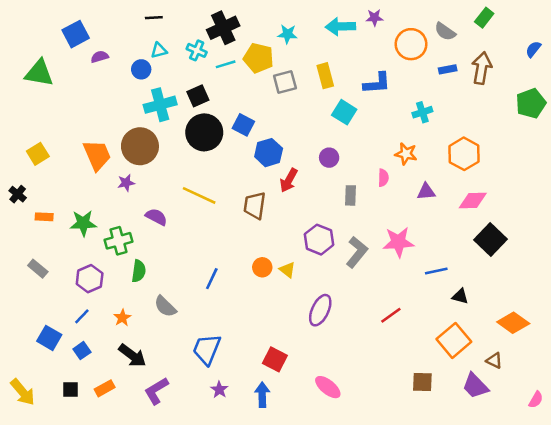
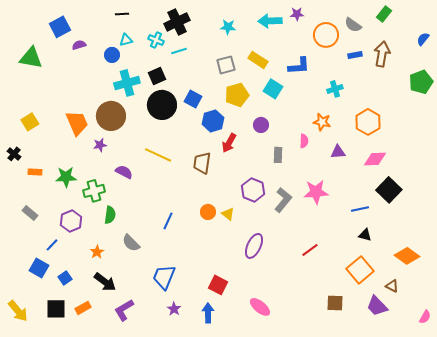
yellow pentagon: (258, 58) -> (237, 95), moved, turned -30
yellow rectangle: (325, 76) -> (258, 60), turned -42
blue line: (436, 271) -> (360, 209), moved
blue line: (82, 316) -> (52, 245), moved
black square: (71, 390) -> (56, 309), size x1.5

